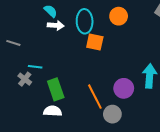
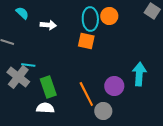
cyan semicircle: (51, 11) -> (22, 13), moved
cyan ellipse: (85, 21) -> (90, 19), moved
gray cross: (25, 79) -> (18, 77), size x1.6

